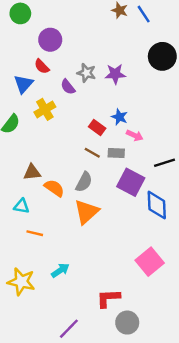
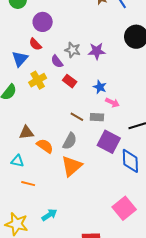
red rectangle: (97, 127) -> (70, 81), moved

